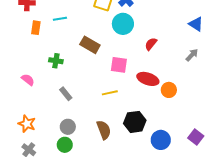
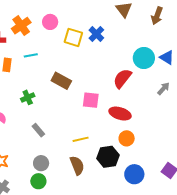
cyan circle: (123, 24) -> (144, 58), moved
red semicircle: (151, 44) -> (122, 78), size x1.5
green cross: (56, 61) -> (28, 97), turned -32
orange circle: (169, 90) -> (127, 138), moved
yellow line: (110, 93) -> (81, 139), moved

